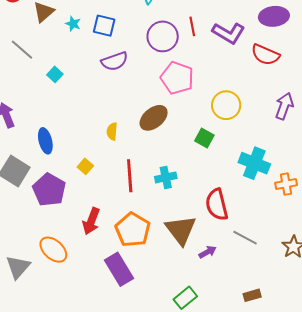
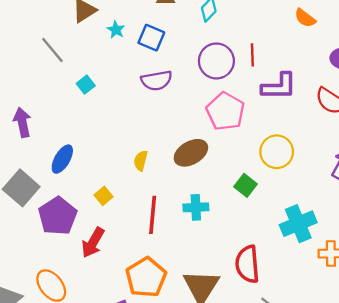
purple L-shape: (229, 33) -> (279, 86), moved, turned -40
blue ellipse: (45, 141) -> (62, 159), turned 35
cyan cross: (254, 163) -> (298, 224), turned 36
cyan cross: (166, 177) -> (196, 207), moved
red arrow: (91, 221) -> (93, 243), moved

